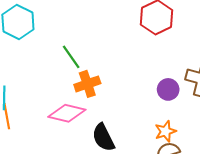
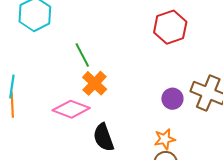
orange cross: (87, 84) -> (95, 83), turned -35

